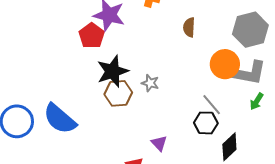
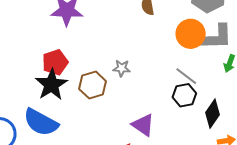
red pentagon: (92, 36) -> (55, 62), moved, turned 30
black star: (113, 71) -> (51, 85), moved
purple triangle: (159, 143) -> (143, 125), size x1.4

